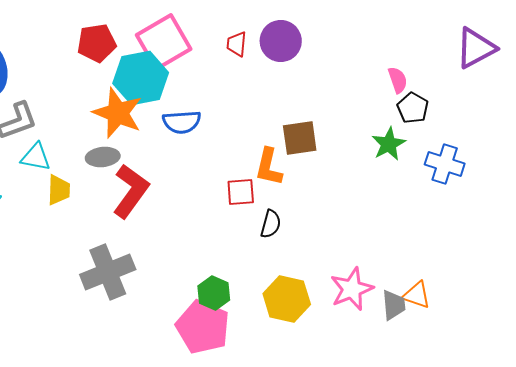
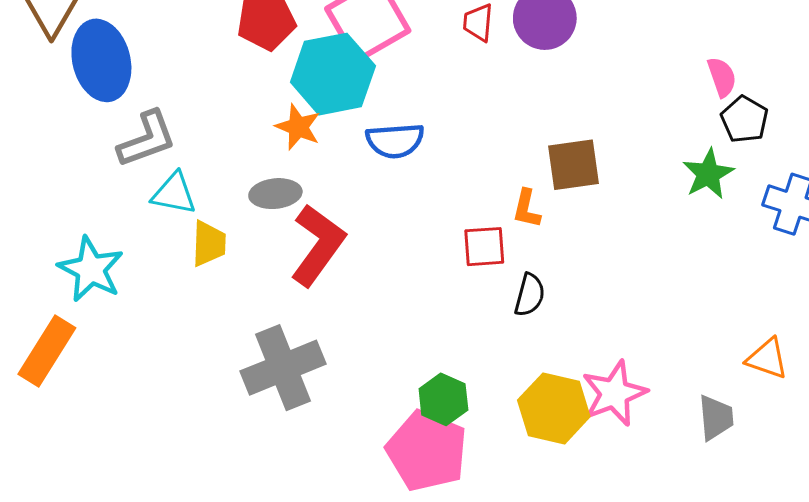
orange star: (118, 113) -> (298, 127), size x0.6
orange L-shape: (269, 167) -> (527, 209), size x0.7
pink star: (352, 289) -> (614, 393), moved
orange triangle: (417, 295) -> (767, 359), moved

